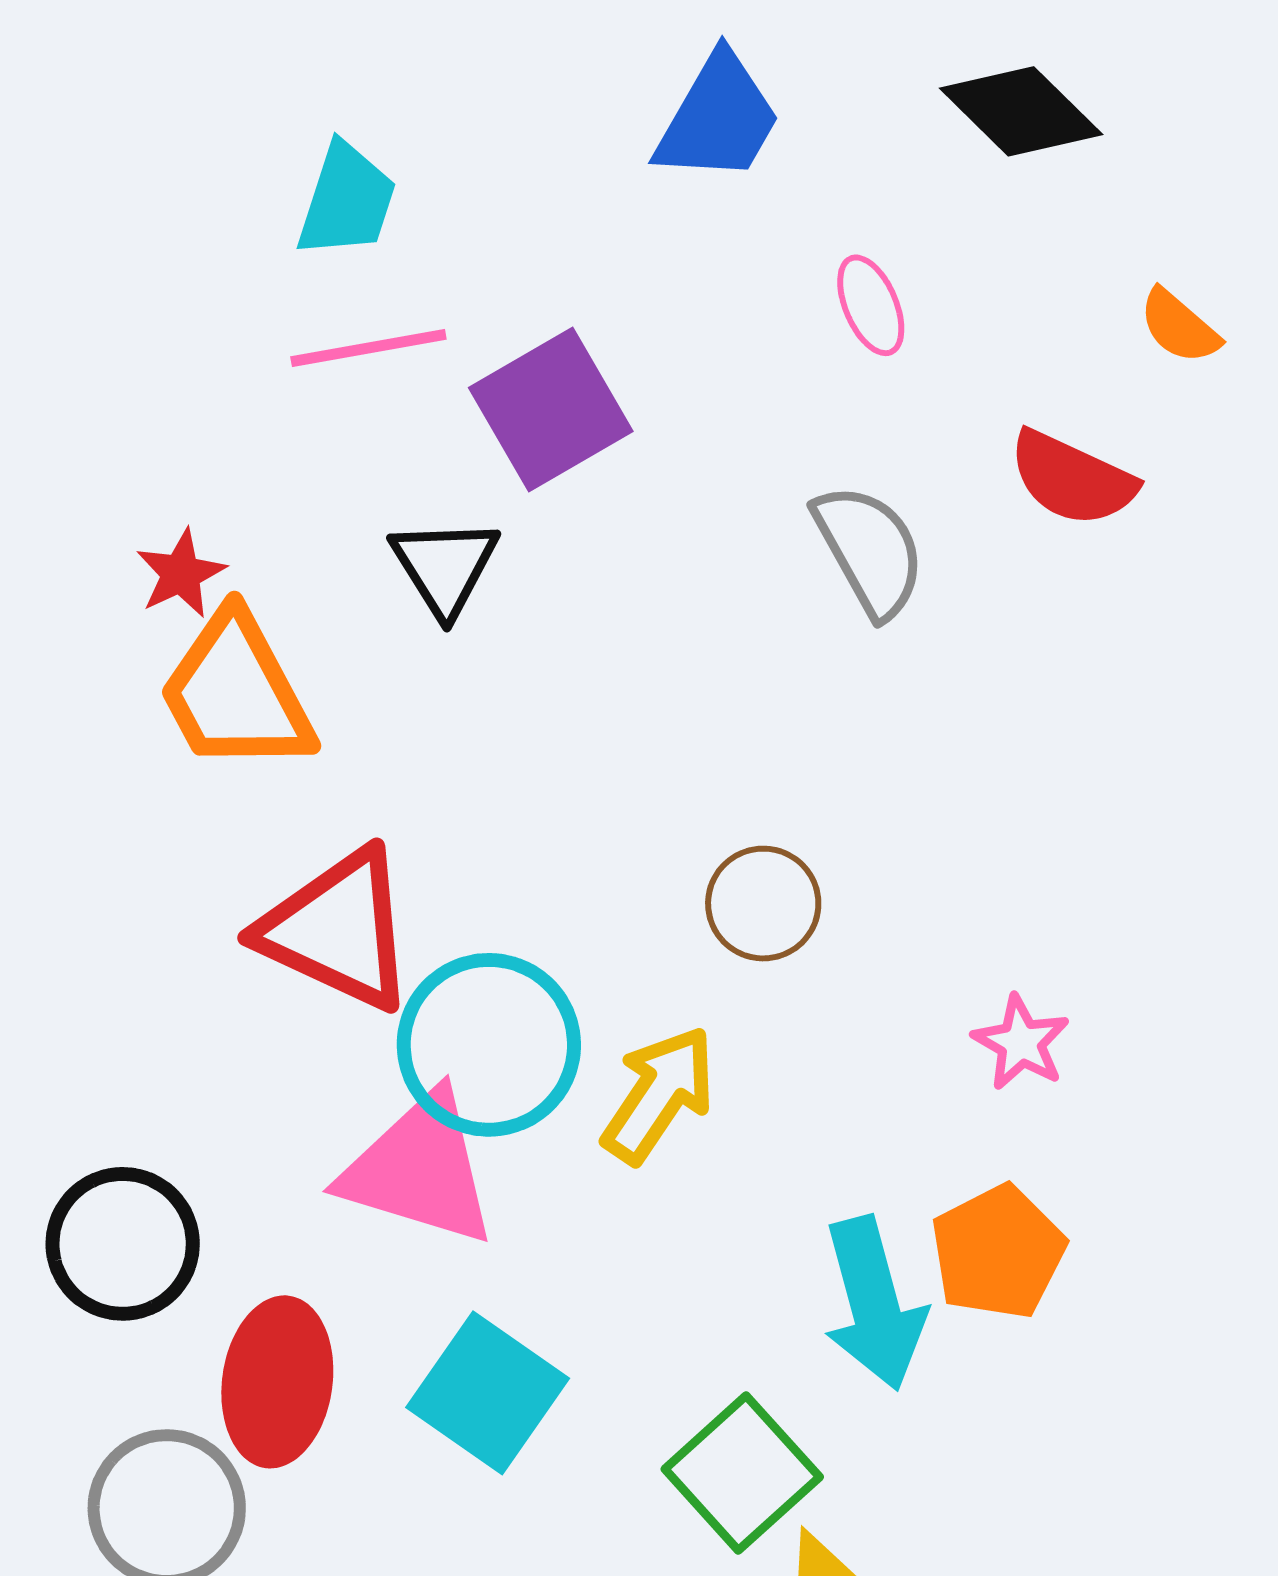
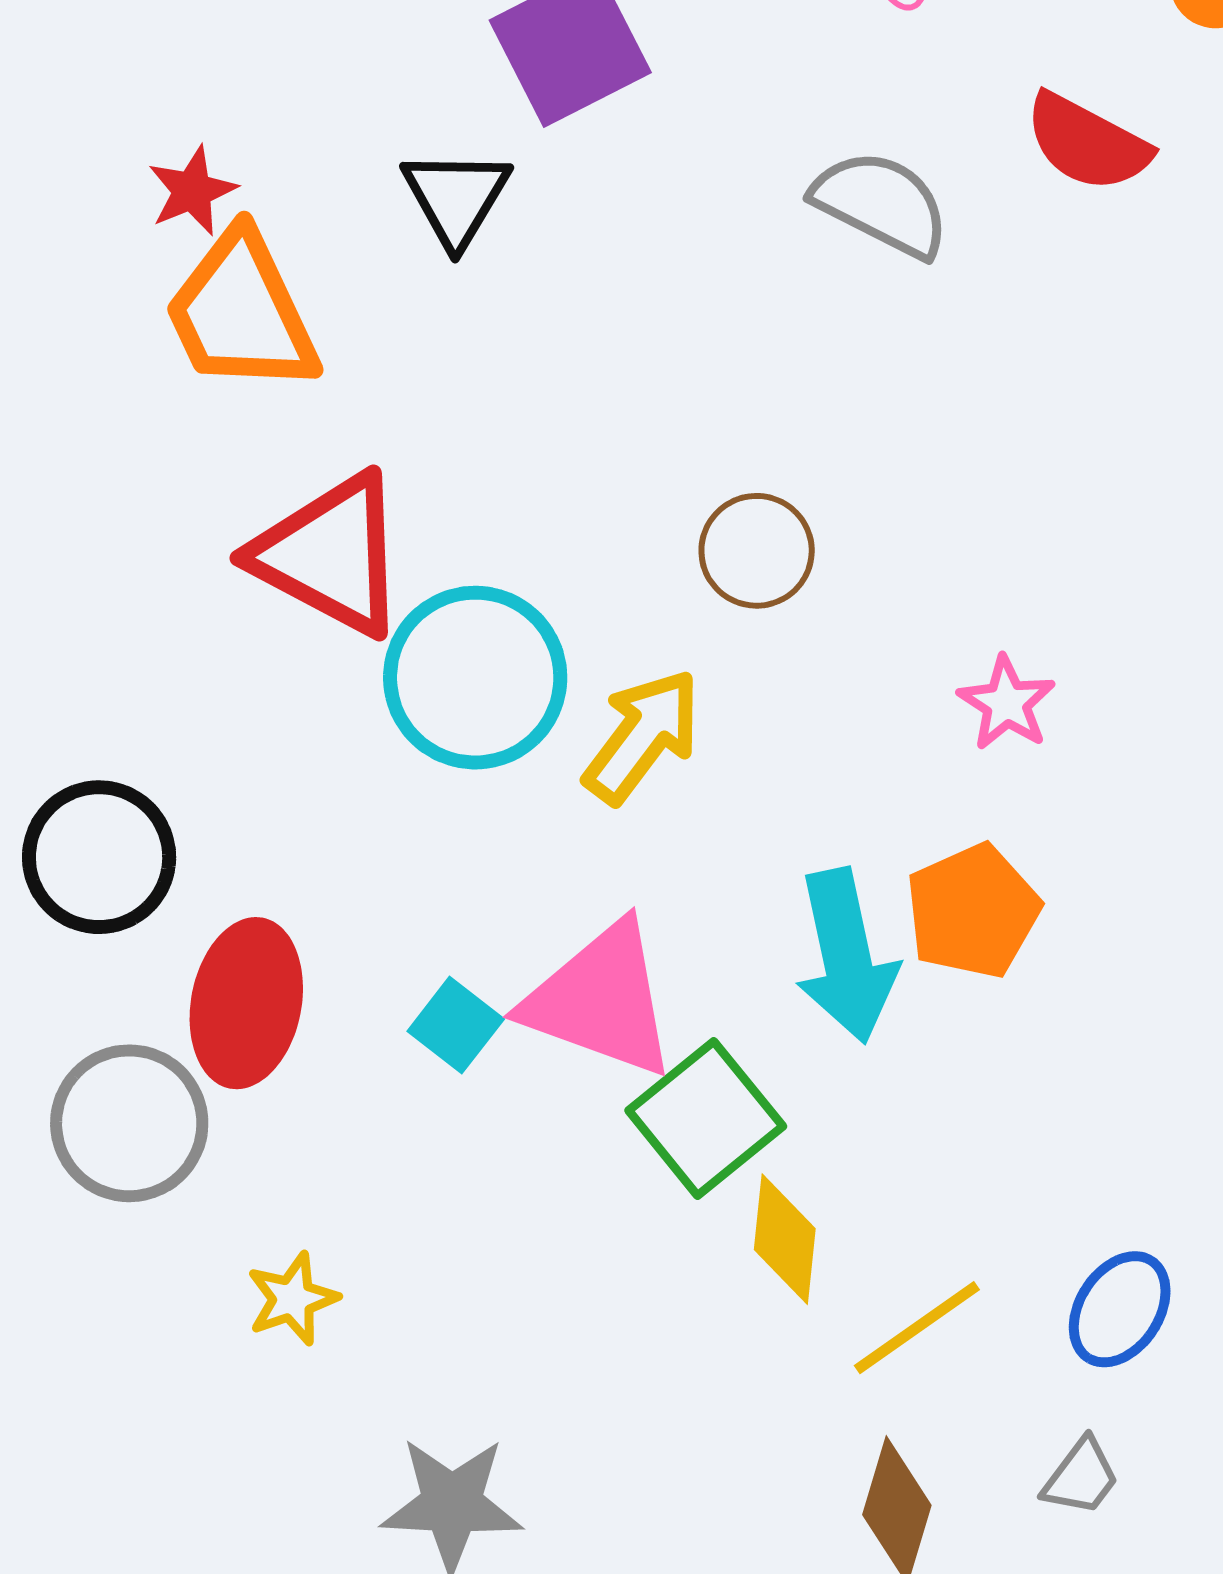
gray semicircle: (869, 550) -> (881, 204), turned -37
pink triangle: (419, 1169) -> (601, 1000), moved
cyan square: (488, 1393) -> (456, 1025), size x0.6

